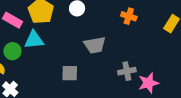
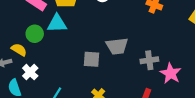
gray trapezoid: (95, 45) -> (117, 46), moved
pink star: (148, 83) -> (171, 73), turned -30

